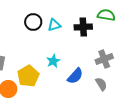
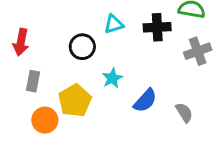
black circle: (33, 22) -> (82, 47), moved
gray cross: (104, 59) -> (198, 51), moved

